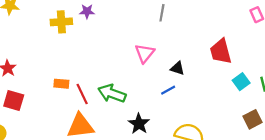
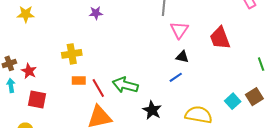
yellow cross: (61, 22) -> (72, 54), moved
pink triangle: (145, 53) -> (179, 30), moved
cyan square: (241, 82) -> (233, 101), moved

